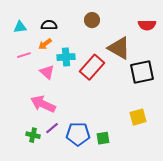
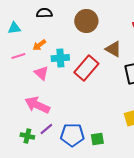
brown circle: (92, 20) -> (86, 21), size x1.5
black semicircle: (49, 25) -> (44, 13), moved
brown triangle: (119, 48) -> (113, 49), size x0.7

